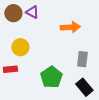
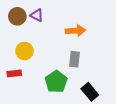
gray rectangle: (82, 59) -> (74, 59), moved

